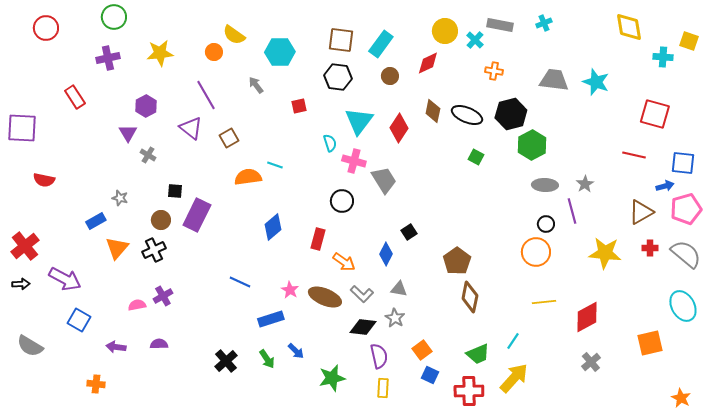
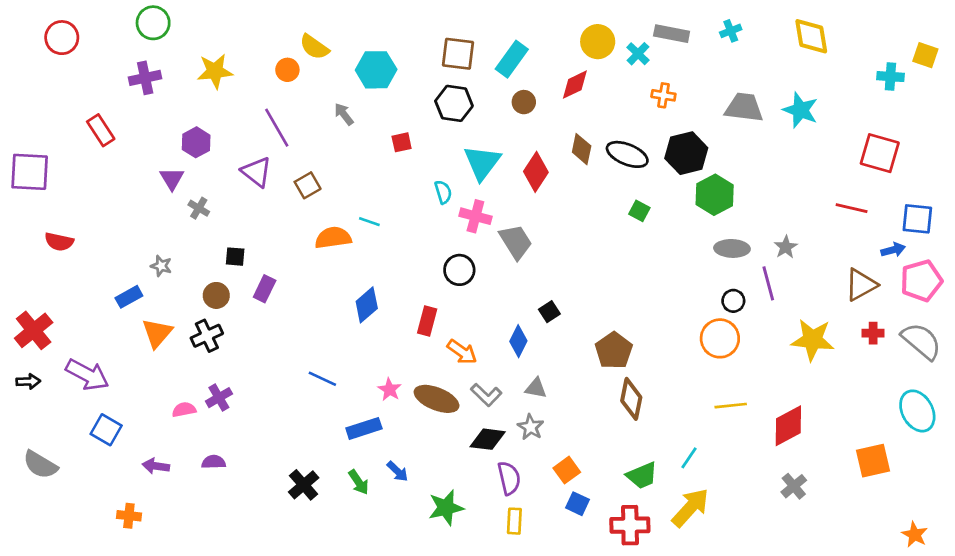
yellow diamond: (629, 27) -> (811, 36), moved
purple rectangle: (197, 215) -> (265, 289), size x0.6

